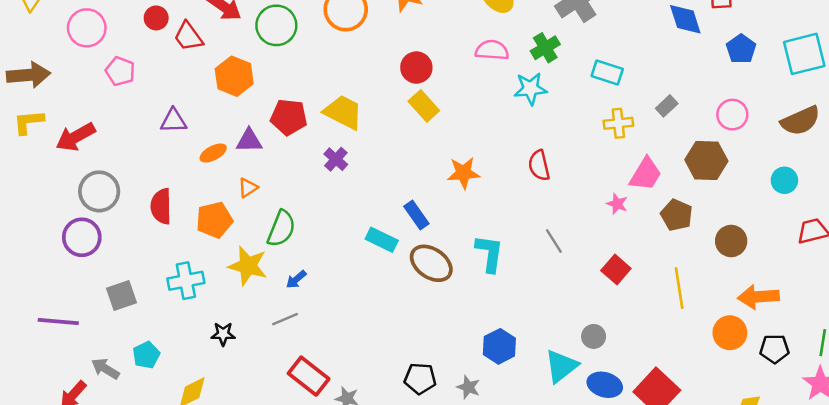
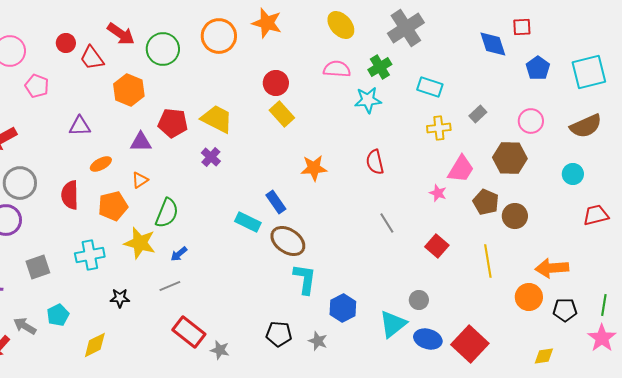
orange ellipse: (213, 153) -> (101, 164), moved
brown circle: (731, 241) -> (515, 216), moved
cyan L-shape: (489, 253) -> (305, 279), moved

